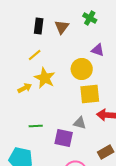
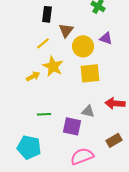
brown triangle: (62, 27) -> (66, 30), moved
yellow circle: (82, 69) -> (83, 46), moved
yellow square: (90, 94) -> (90, 73), moved

